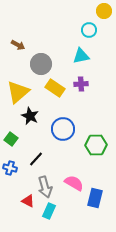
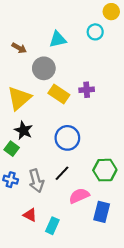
cyan triangle: (81, 56) -> (58, 39), moved
black star: (30, 116) -> (23, 130), moved
green hexagon: (96, 145) -> (105, 170), moved
black line: (36, 159) -> (62, 173), moved
pink semicircle: (74, 183) -> (79, 196), turned -54
gray arrow: (45, 187) -> (36, 181), moved

